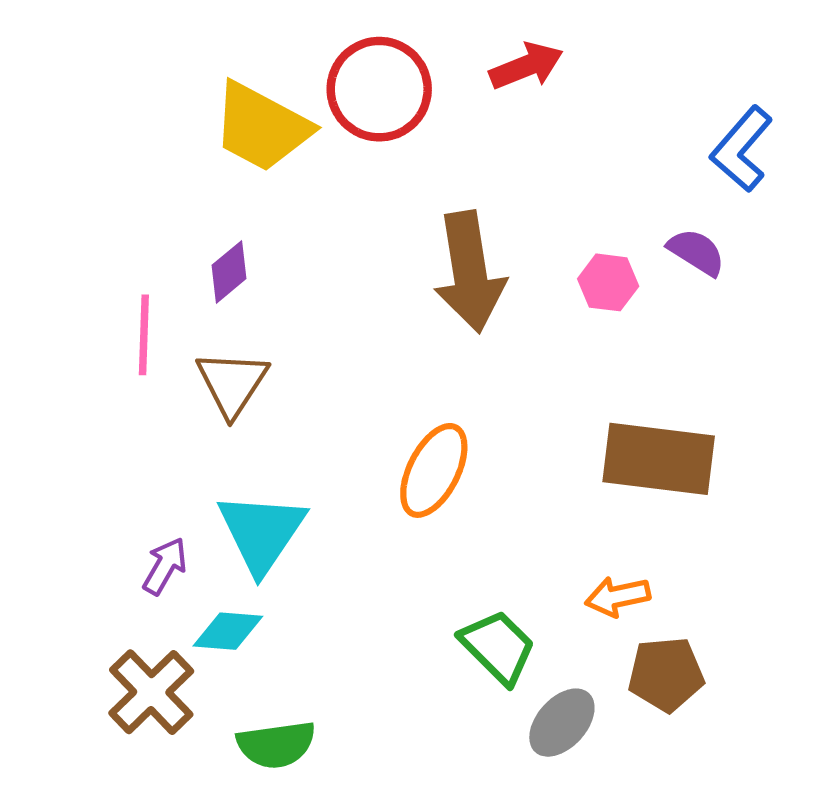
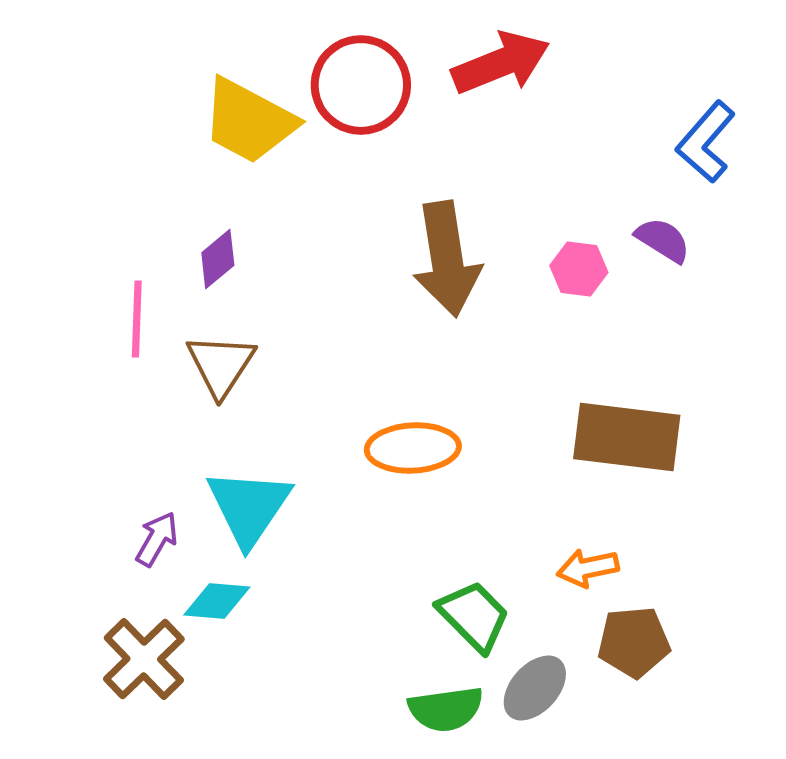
red arrow: (526, 66) -> (501, 63), size x1.4
orange ellipse: (434, 470) -> (413, 448), turned 60
green semicircle: (276, 745) -> (446, 709), moved

